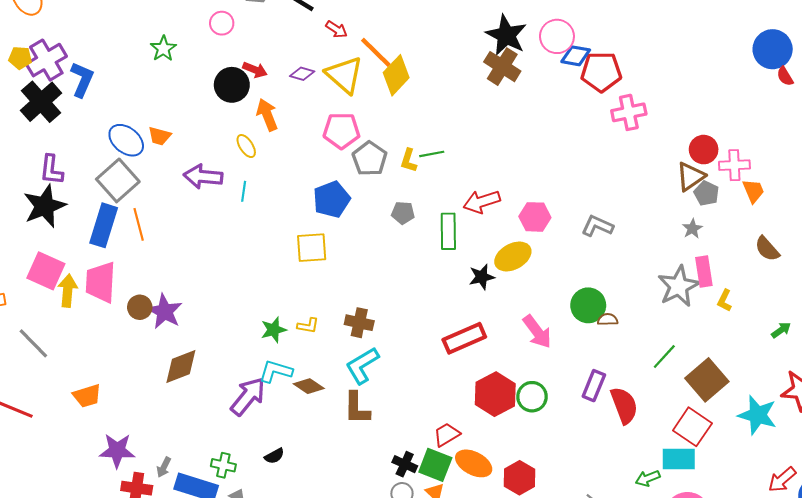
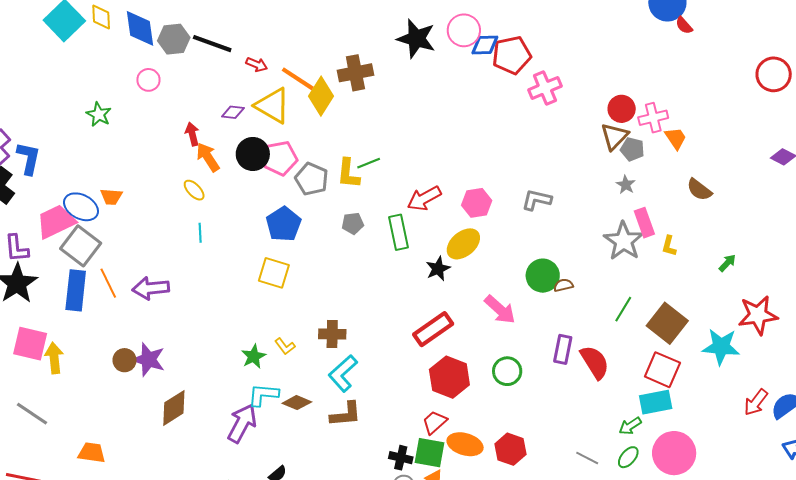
brown cross: (502, 67) -> (355, 73), moved, turned -32
red arrow: (255, 70) -> (192, 134), moved, turned -115
black circle: (232, 85) -> (253, 154), moved
yellow L-shape: (409, 160) -> (348, 174), size x1.4
purple arrow: (203, 177) -> (151, 288), moved
yellow square: (312, 248) -> (274, 273), turned 32
pink trapezoid: (101, 282) -> (56, 222), moved, turned 72
yellow L-shape: (308, 326) -> (285, 346), turned 55
red hexagon: (495, 394) -> (449, 377), moved
orange trapezoid: (87, 396) -> (92, 453), turned -144
brown L-shape: (357, 408) -> (346, 414), turned -84

